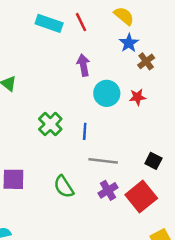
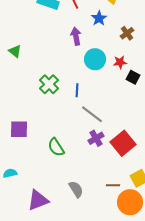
blue star: (129, 43) -> (99, 18), moved
gray line: (103, 161) -> (92, 114), turned 30
black square: (153, 161) -> (133, 77), moved
green semicircle: (64, 187) -> (56, 147), moved

